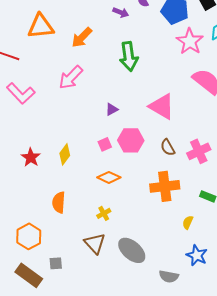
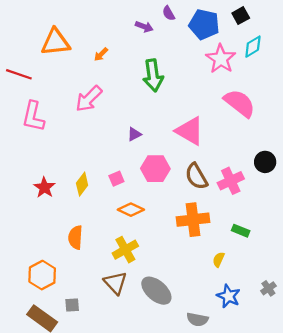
orange arrow: (82, 37) -> (101, 54), size x0.6
pink L-shape: (21, 93) -> (33, 116), turned 56
pink square: (105, 144) -> (116, 179), moved
brown semicircle: (168, 147) -> (196, 176), size x1.4
yellow cross: (104, 213) -> (125, 250), size x1.6

